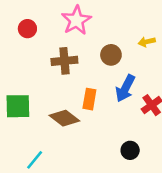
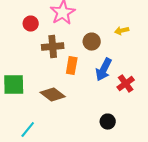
red circle: (27, 29) -> (31, 24), moved
orange rectangle: (89, 99) -> (72, 66), moved

